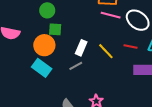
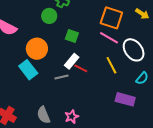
green square: (55, 29) -> (72, 36), moved
red line: (130, 46) -> (81, 68), moved
yellow line: (106, 51) -> (111, 65), moved

